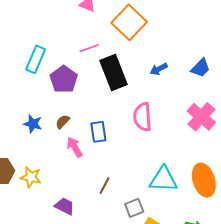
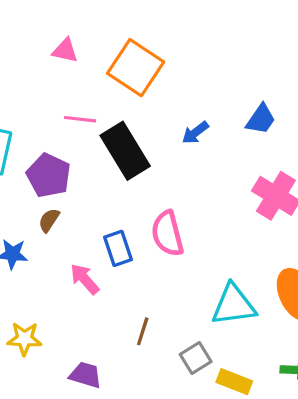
pink line: (89, 48) -> (80, 119), turned 36
pink semicircle: (142, 117) -> (167, 234), moved
brown semicircle: (63, 122) -> (49, 220), moved

